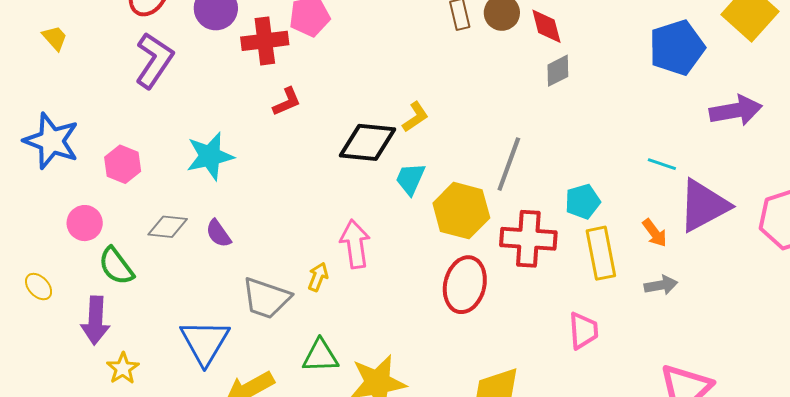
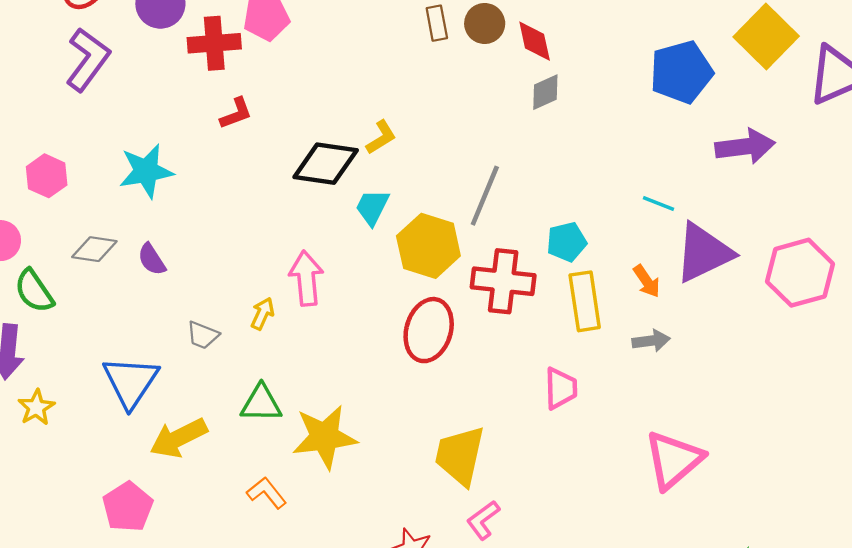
gray trapezoid: (266, 298) -> (203, 335), size x0.6

